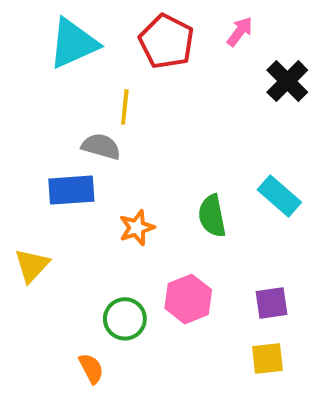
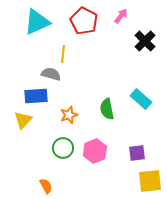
yellow triangle: (32, 265) -> (23, 120), moved
green circle: (125, 319) -> (63, 148), moved
yellow square: (268, 359) -> (150, 181), moved, size x1.4

